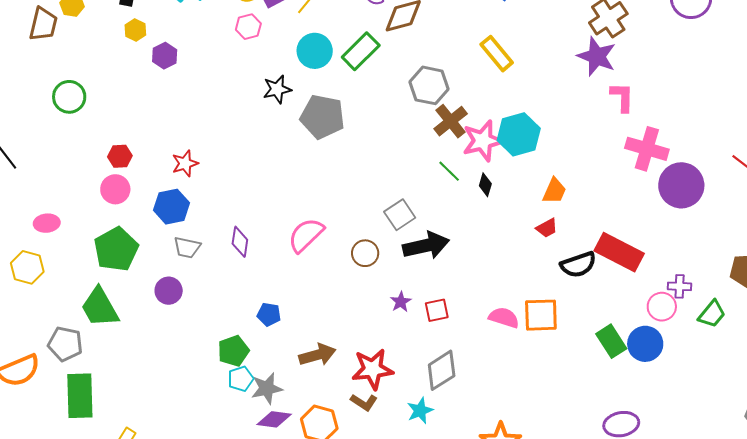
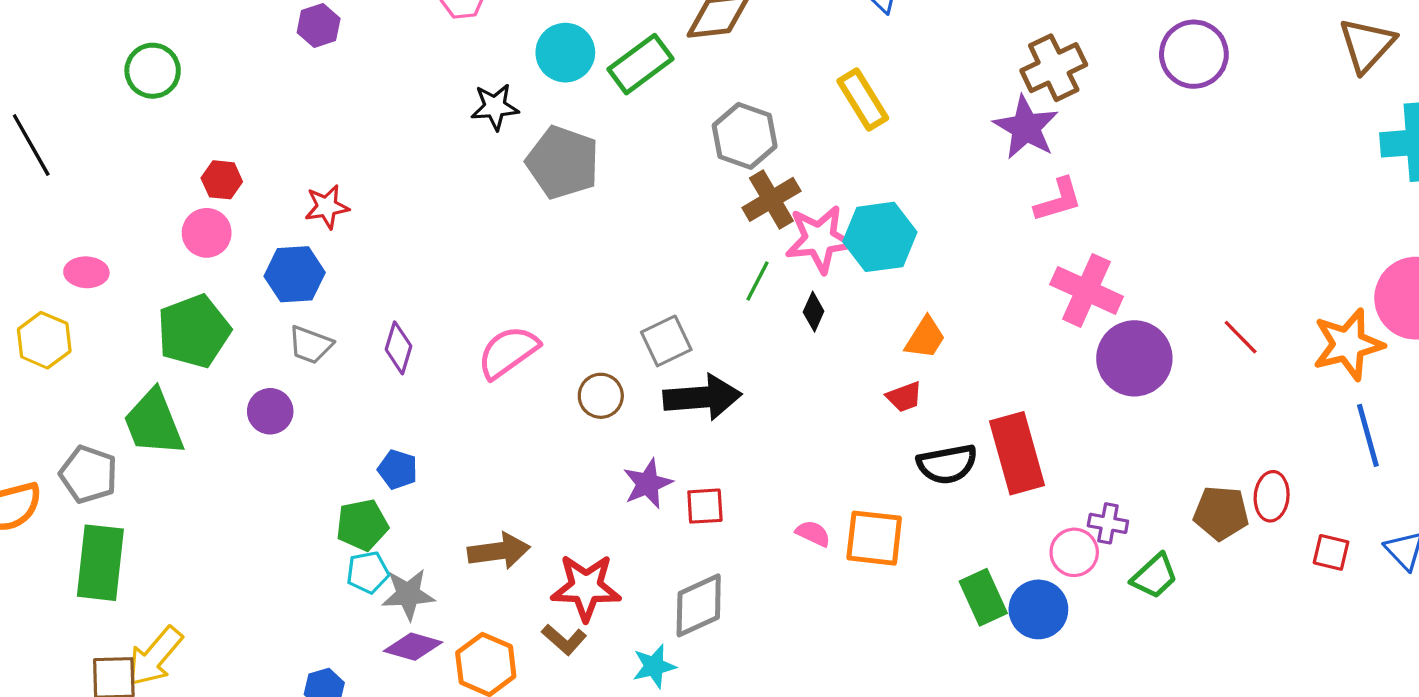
pink L-shape: (622, 97) -> (1058, 200), turned 64
green line: (449, 171) -> (757, 281), turned 65
red rectangle: (619, 252) -> (1017, 453), turned 39
purple star: (401, 302) -> (648, 484), size x1.4
blue pentagon: (269, 314) -> (398, 470), moved
pink semicircle: (504, 318) -> (813, 533), size x0.7

